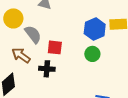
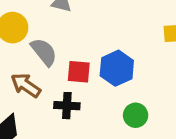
blue hexagon: (95, 29) -> (117, 68), moved
green circle: (92, 54) -> (136, 115), moved

